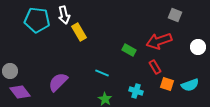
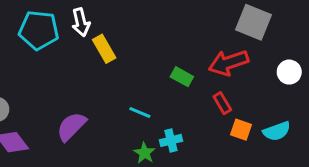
gray square: (175, 15) -> (253, 22), size x1.6
cyan cross: (136, 91) -> (171, 140), moved, turned -32

